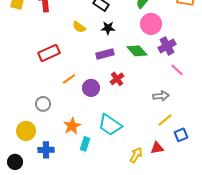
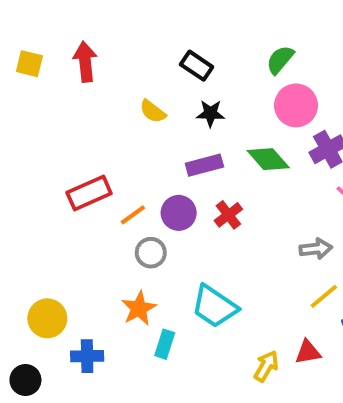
red rectangle: (49, 53) -> (89, 193), moved
purple circle: (91, 88) -> (179, 213), moved
gray circle: (43, 104) -> (151, 253), moved

